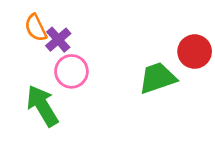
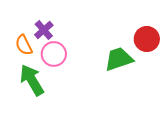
orange semicircle: (36, 28) -> (24, 45), moved

